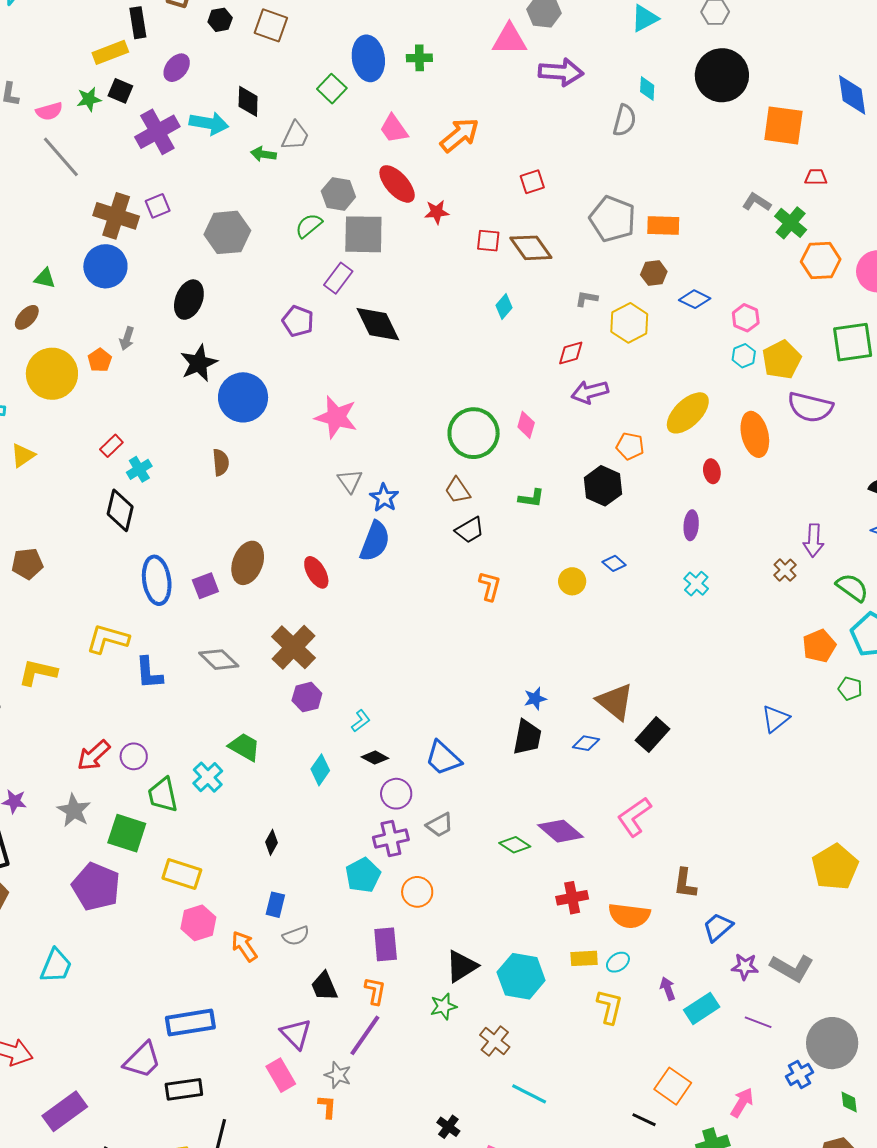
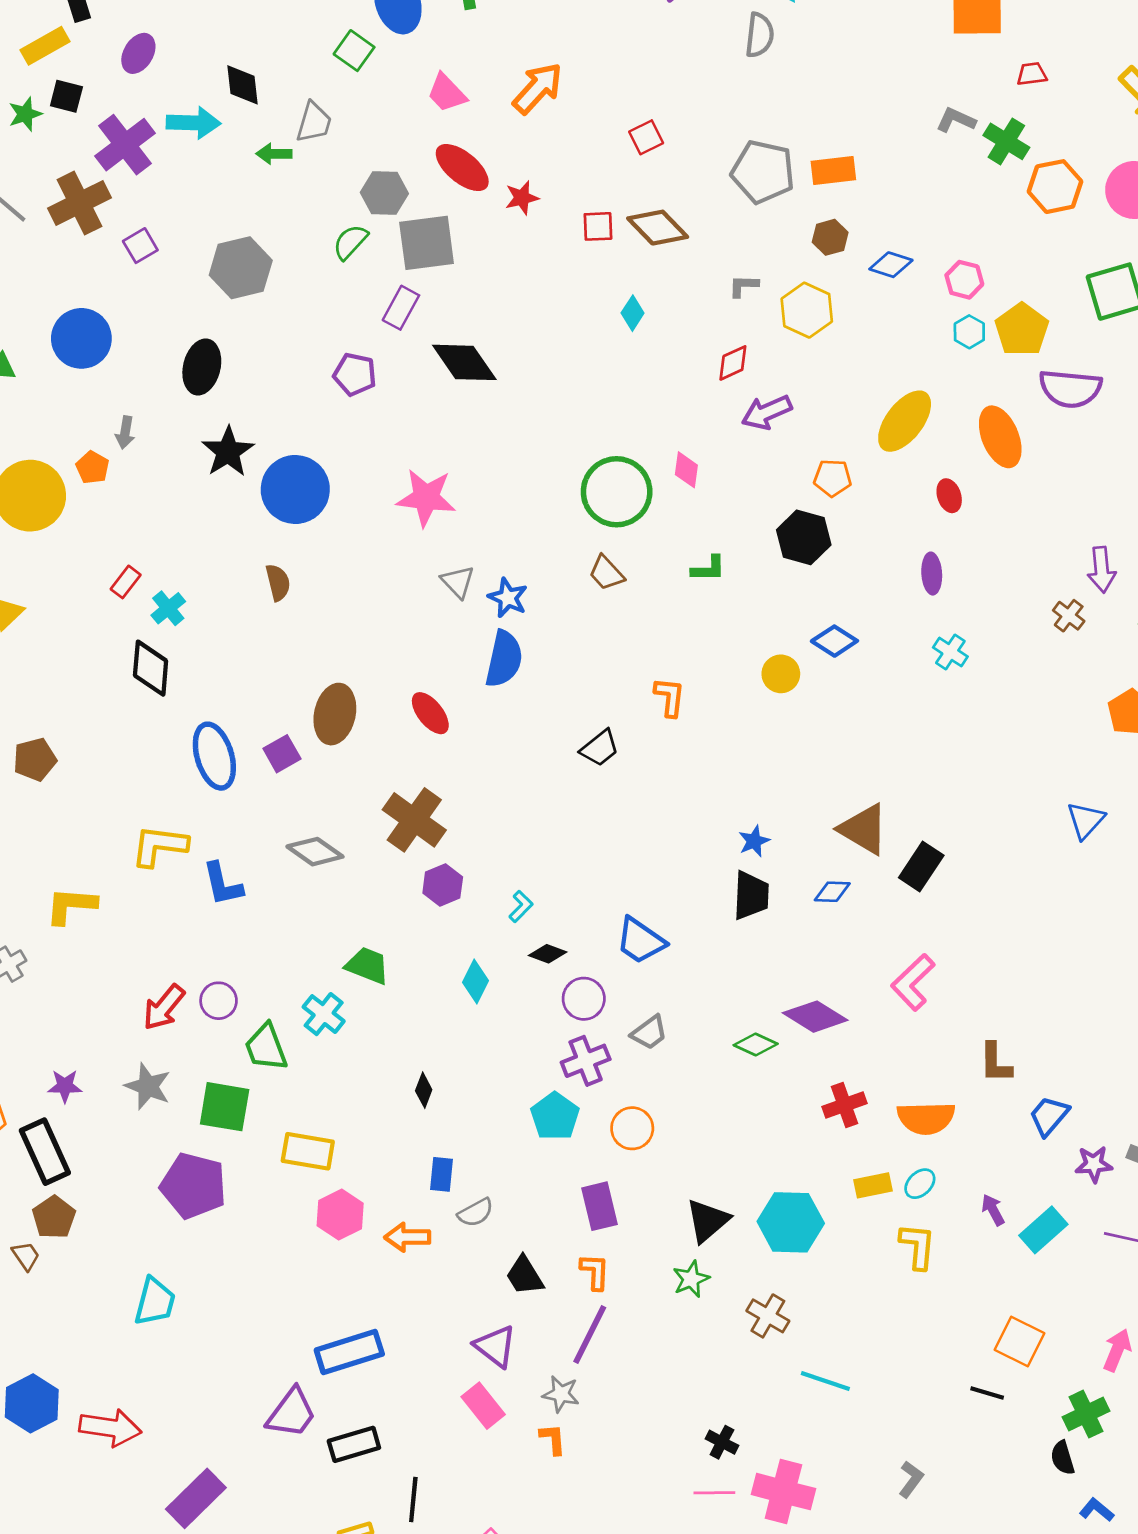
brown cross: (116, 216) -> (79, 203), moved, turned -36
black trapezoid: (470, 530) -> (600, 748), moved
blue diamond: (614, 563) -> (834, 641), size x1.4
orange arrow: (244, 946) -> (407, 1237), turned -48

